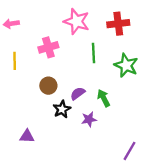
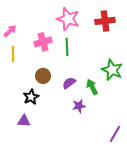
pink arrow: (11, 24) -> (10, 31), moved, turned 144
green line: (93, 53) -> (67, 47), moved
green star: (126, 65) -> (112, 70), moved
black star: (62, 109) -> (31, 97), moved

